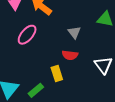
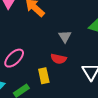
pink ellipse: (27, 35) -> (14, 58), moved

